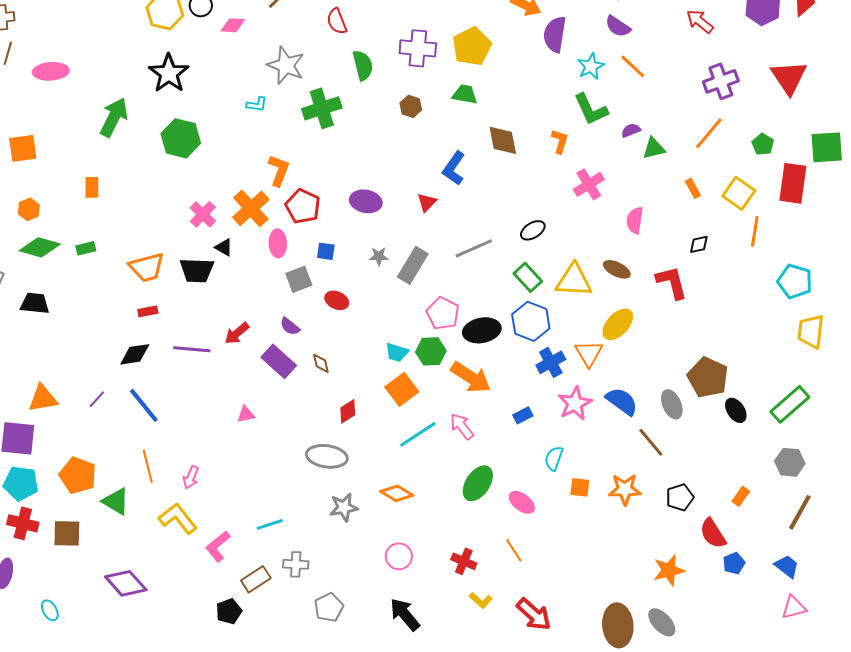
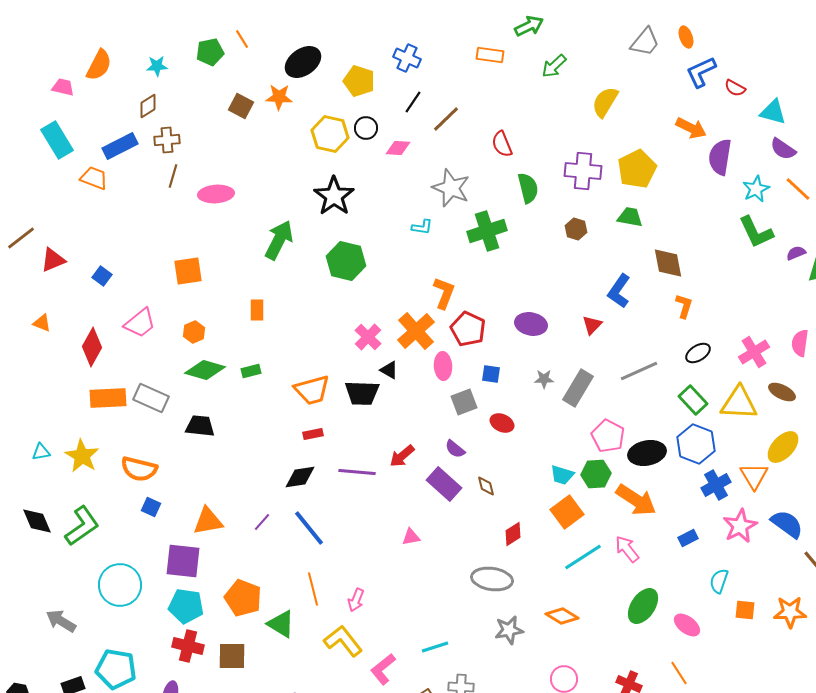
orange L-shape: (560, 141) -> (684, 306), moved
pink cross: (589, 184) -> (754, 352), moved

